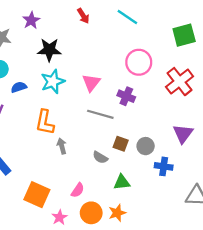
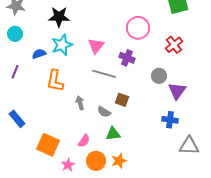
red cross: (180, 82) -> (174, 45), size x0.7
blue semicircle: (19, 87) -> (39, 54), moved
gray arrow: (62, 146) -> (80, 103), moved
gray circle: (146, 146) -> (159, 76), moved
blue cross: (164, 166) -> (170, 120), moved
green triangle: (122, 182) -> (113, 134), moved

